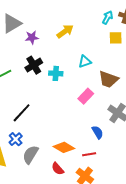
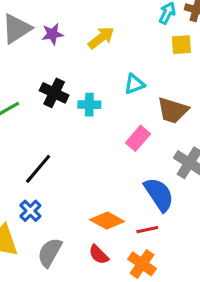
purple star: (32, 37) -> (52, 34), moved
black cross: (34, 65) -> (54, 93), turned -30
blue semicircle: (98, 132) -> (159, 194), size x1.6
gray semicircle: (30, 155) -> (50, 252), moved

